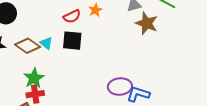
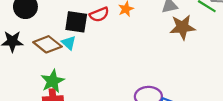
brown star: (147, 23) -> (182, 27), turned -30
black square: (72, 41) -> (76, 22), moved

